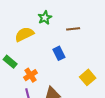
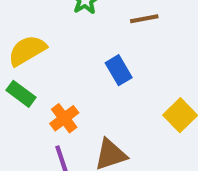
yellow semicircle: (24, 34) -> (27, 50), moved

